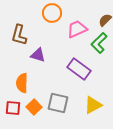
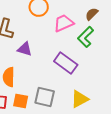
orange square: (34, 107) -> (21, 101), turned -35

